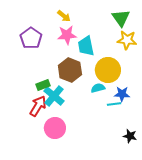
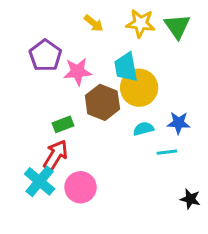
pink star: (67, 35) -> (78, 72), moved
yellow star: (127, 40) -> (141, 23), moved
yellow circle: (108, 70) -> (139, 88), moved
blue star: (122, 94) -> (179, 123), moved
cyan cross: (54, 96) -> (40, 181), moved

